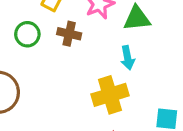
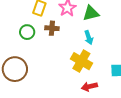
yellow cross: (110, 95) -> (81, 61), turned -35

